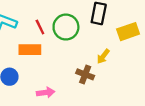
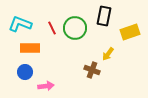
orange rectangle: (30, 50) -> (30, 48), moved
pink arrow: (46, 93) -> (46, 86), moved

